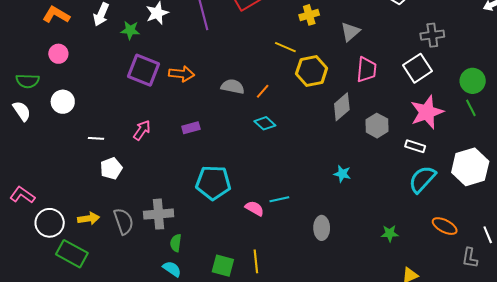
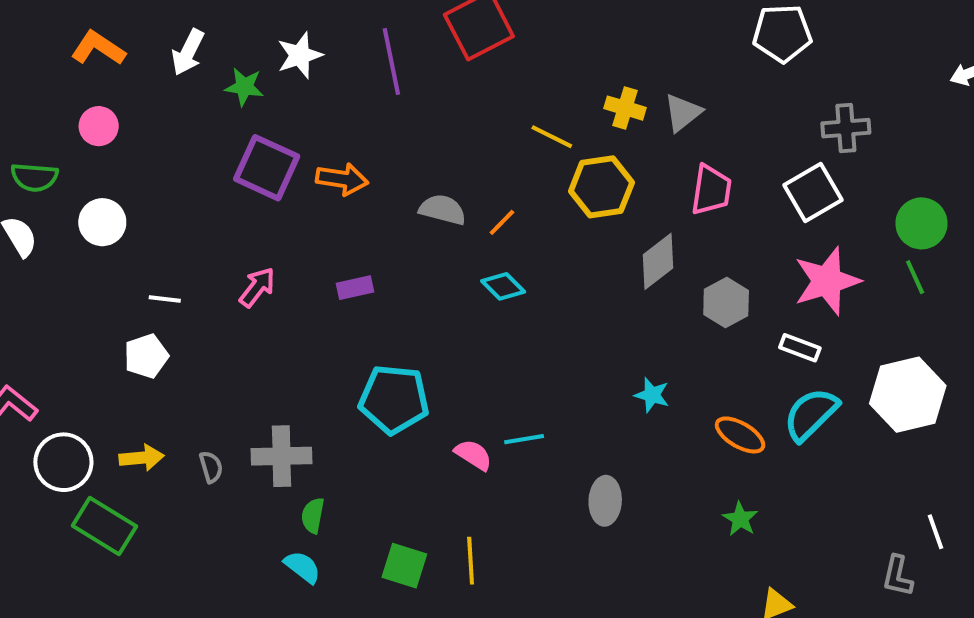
yellow cross: (309, 15) -> (625, 108), moved, turned 30
white pentagon: (111, 168) -> (146, 356), moved
gray semicircle: (124, 221) -> (211, 467), size x0.6
orange ellipse: (445, 226) -> (740, 435), moved
green star: (390, 233) -> (740, 519), turned 30

